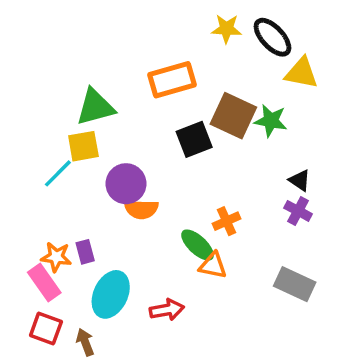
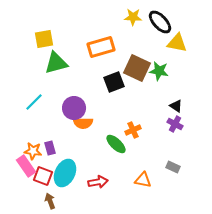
yellow square: (83, 146) -> (44, 39), moved
orange triangle: (213, 265) -> (143, 180), moved
gray rectangle: (295, 284) -> (173, 167), size x0.6
red square: (46, 328) -> (43, 176), moved

